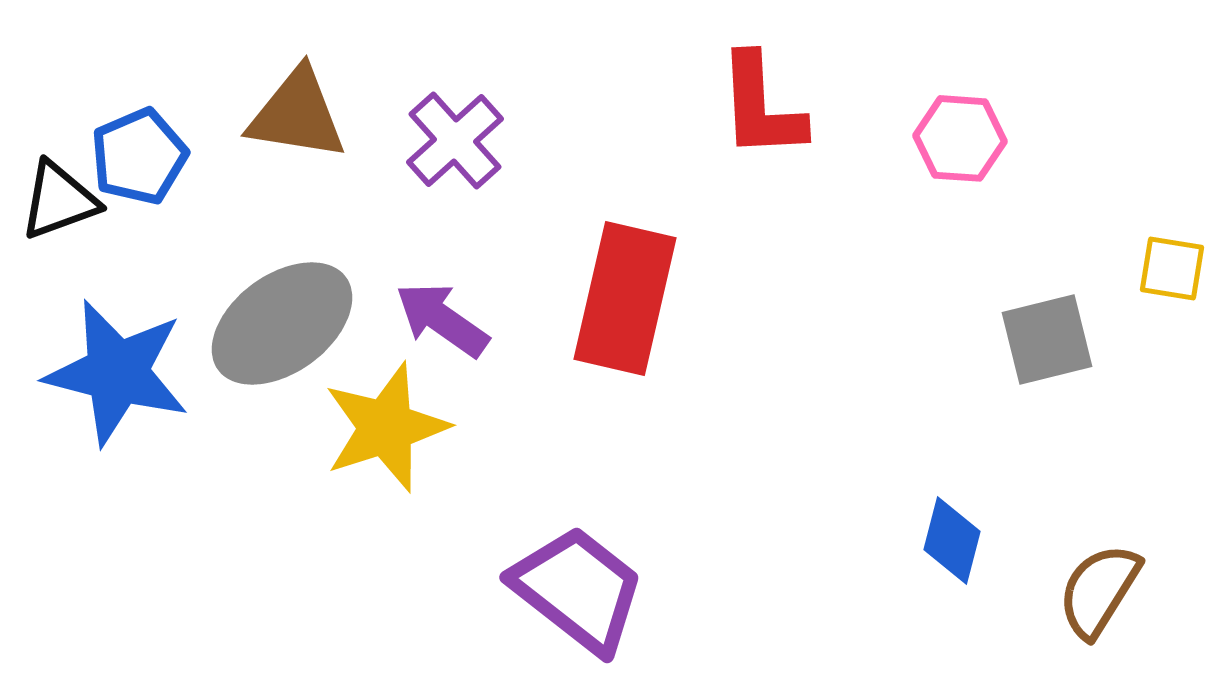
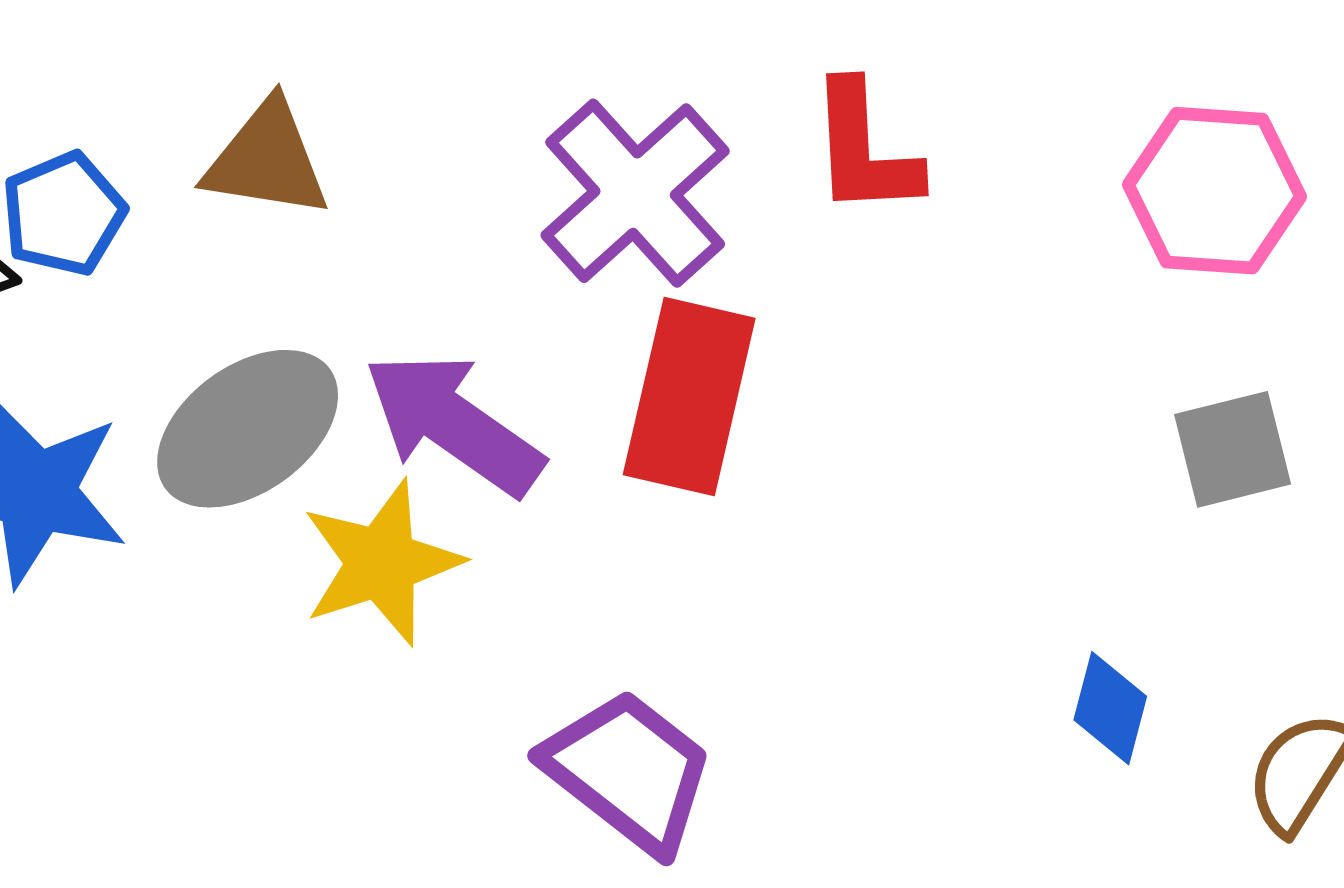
pink hexagon: (960, 138) -> (1215, 191), moved, size x1.5
purple cross: (455, 140) -> (635, 193), moved, size x1.5
purple arrow: (442, 319) -> (454, 424), size x1.5

